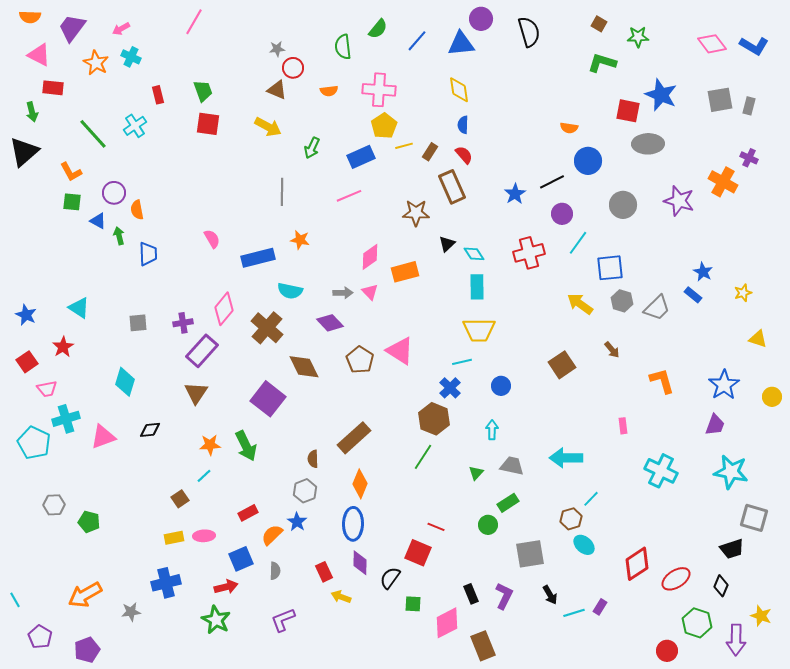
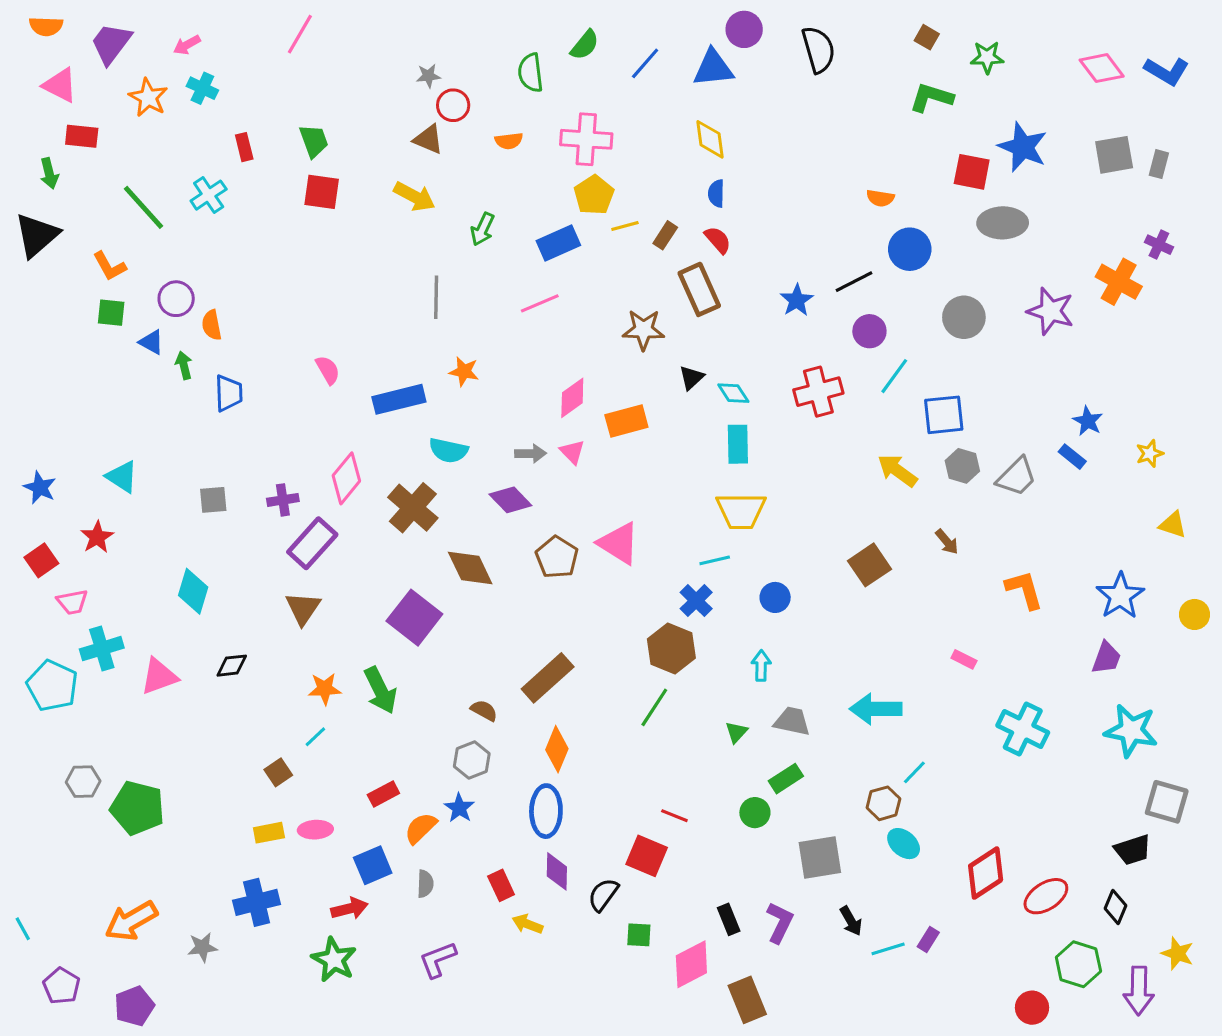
pink rectangle: (623, 426) -> (964, 659), turned -56
brown semicircle: (313, 459) -> (484, 710), turned 120
green pentagon: (89, 522) -> (137, 808), size x1.6

